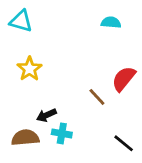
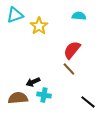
cyan triangle: (21, 21) -> (15, 15), turned -36
yellow star: (30, 69) -> (39, 26), moved
red semicircle: (124, 79) -> (72, 50), moved

